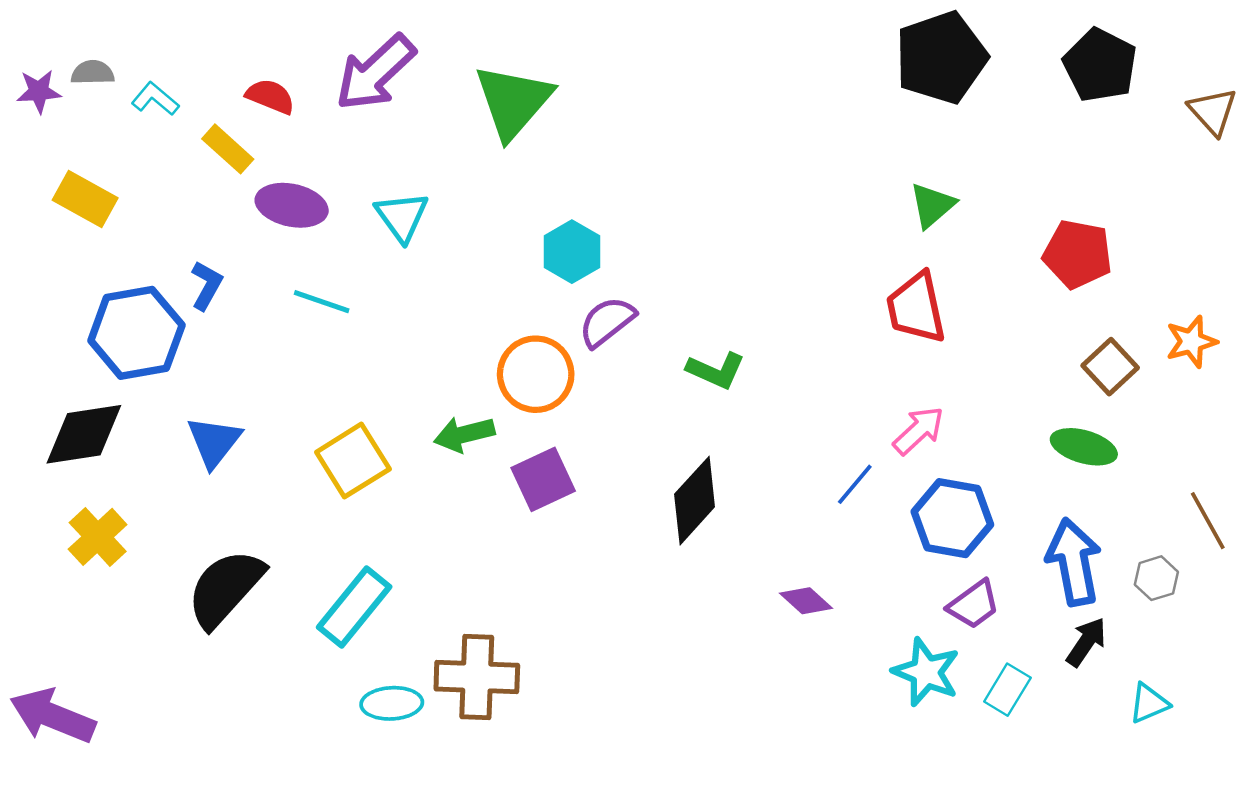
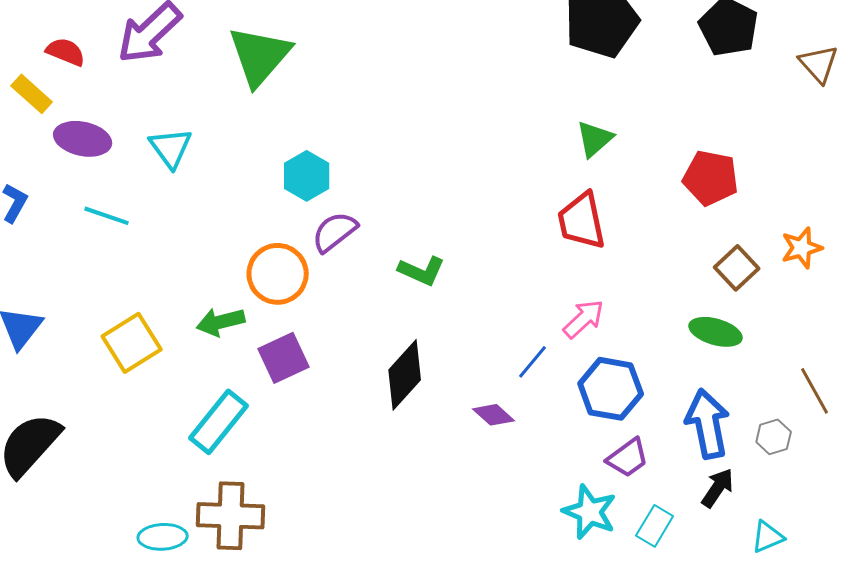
purple diamond: (806, 601) -> (494, 415), moved
cyan rectangle: (354, 607) -> (219, 422), moved

